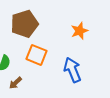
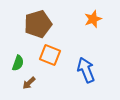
orange star: (79, 31) -> (93, 19), moved

